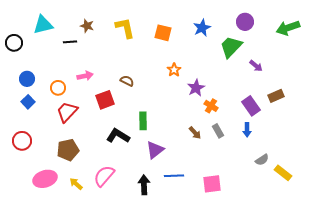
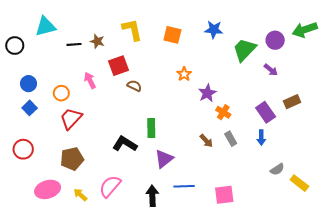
purple circle: (245, 22) -> (275, 40), moved
brown star: (87, 26) -> (97, 41), moved
blue star: (202, 28) -> (214, 30), turned 30
pink arrow: (85, 76) -> (90, 80), turned -105
red square: (105, 100) -> (118, 66), moved

